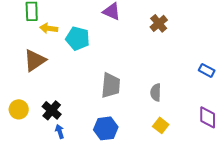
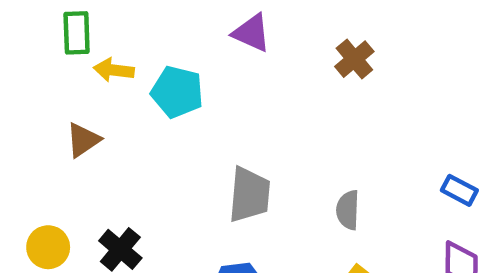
brown triangle: (35, 60) -> (83, 140), size x0.7
blue rectangle: (207, 70) -> (459, 190), moved

